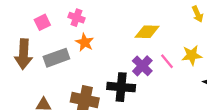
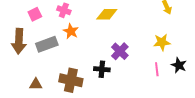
yellow diamond: (147, 32) -> (107, 14), moved
pink line: (167, 61) -> (157, 69), moved, turned 32
black cross: (121, 87) -> (102, 69), size x0.7

